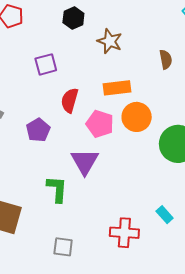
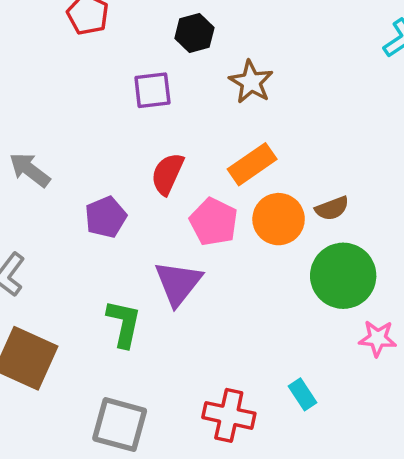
brown semicircle: (166, 59) -> (332, 208), moved, turned 72
purple square: (46, 64) -> (152, 90), moved
orange rectangle: (117, 88) -> (252, 164), turned -36
gray square: (63, 247) -> (120, 425), size x1.5

